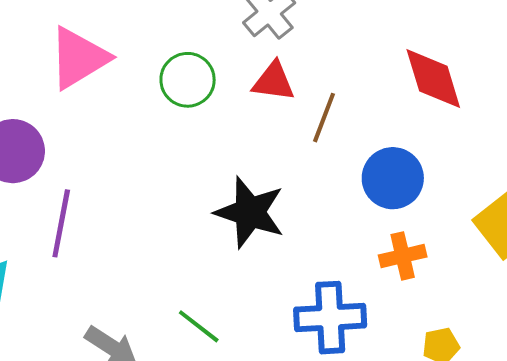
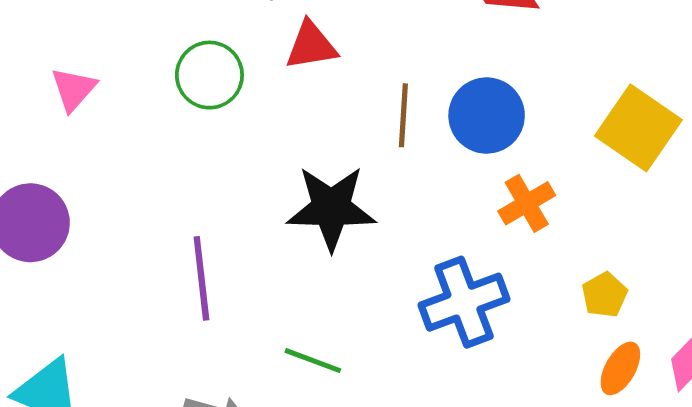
pink triangle: (79, 58) -> (74, 89), size x0.6
brown line: (324, 118) -> (403, 115), moved
purple line: (61, 223) -> (201, 278), moved

